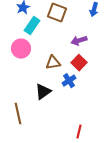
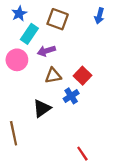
purple arrow: (79, 41) -> (46, 51), moved
red line: (79, 132) -> (82, 154), turned -48

